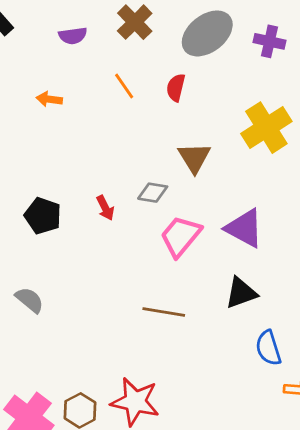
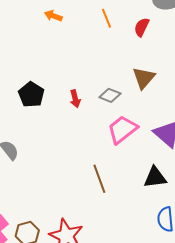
brown line: (164, 312) -> (99, 179), turned 48

